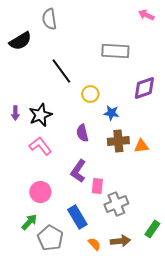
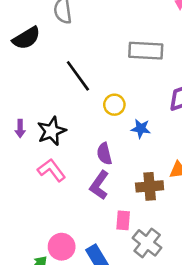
brown cross: (118, 141) -> (150, 186), moved
purple L-shape: (78, 171) -> (99, 185), moved
pink circle: (40, 192) -> (62, 247), moved
gray cross: (116, 204) -> (147, 243), turned -30

